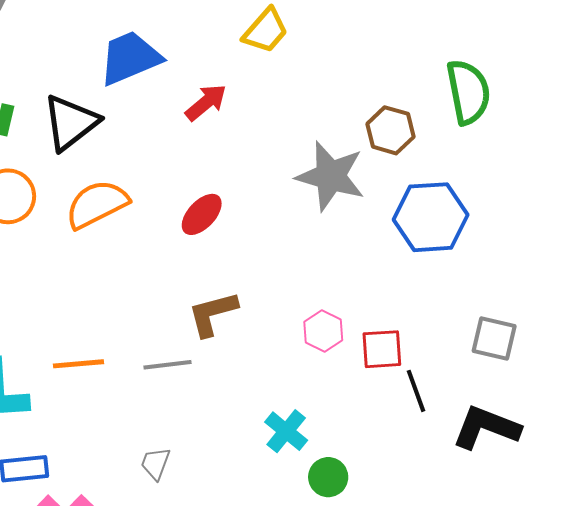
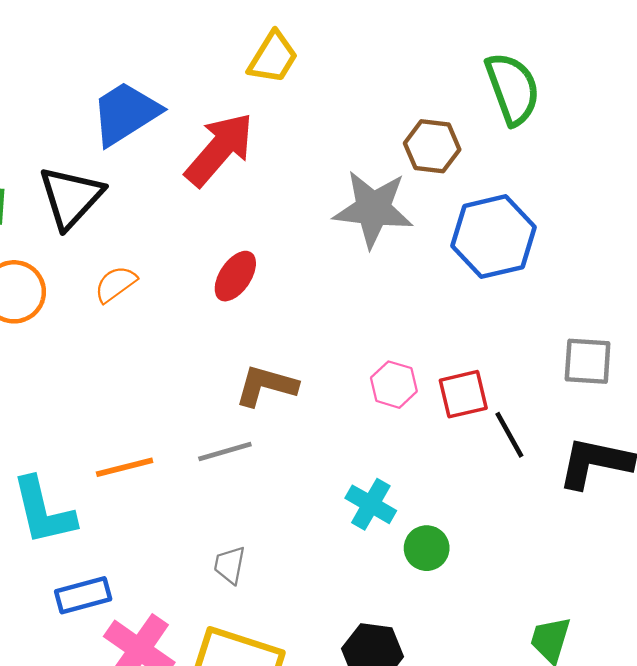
red arrow: (206, 102) -> (219, 149), size x1.6
orange semicircle: (97, 204) -> (116, 284), size x0.6
brown L-shape: (213, 314) -> (266, 386), turned 40

